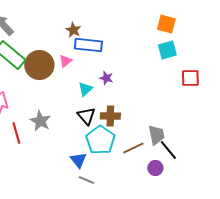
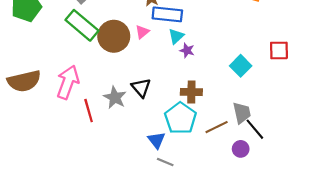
cyan square: (167, 50) -> (241, 66), moved, turned -30
cyan triangle: (85, 89) -> (176, 36), moved
black triangle: (86, 116) -> (141, 88), moved

